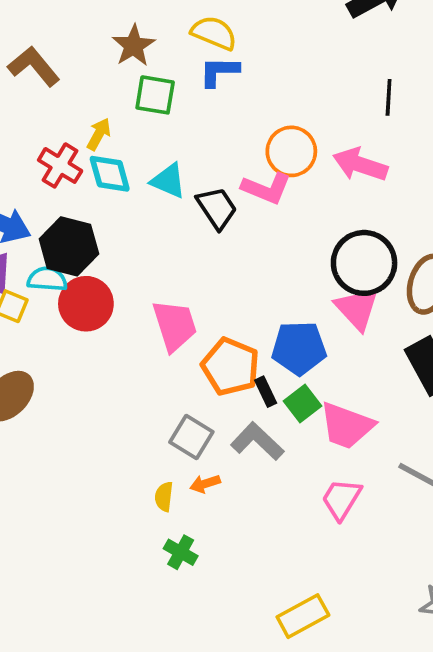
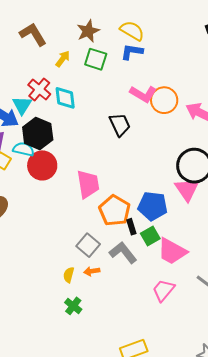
yellow arrow: (99, 134) -> (63, 59), moved
cyan triangle: (168, 181) -> (22, 105), moved, turned 30
pink L-shape: (266, 188) -> (143, 94), moved

